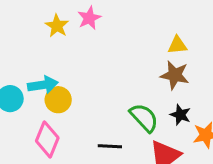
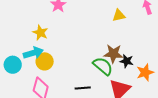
yellow star: (57, 26) -> (40, 33), moved
brown star: (175, 75) -> (113, 54), moved

